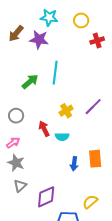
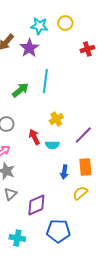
yellow circle: (81, 20) -> (65, 23), moved
purple star: (39, 40) -> (29, 48), turned 30
purple line: (93, 107) -> (83, 135), moved
yellow semicircle: (90, 202) -> (80, 193), moved

